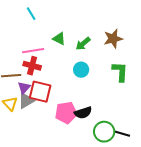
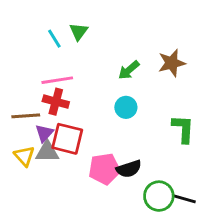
cyan line: (31, 14) -> (54, 39), moved
green triangle: (59, 39) -> (79, 31), moved, turned 40
green L-shape: (120, 72) -> (183, 129), moved
gray triangle: (26, 101) -> (47, 152), turned 30

